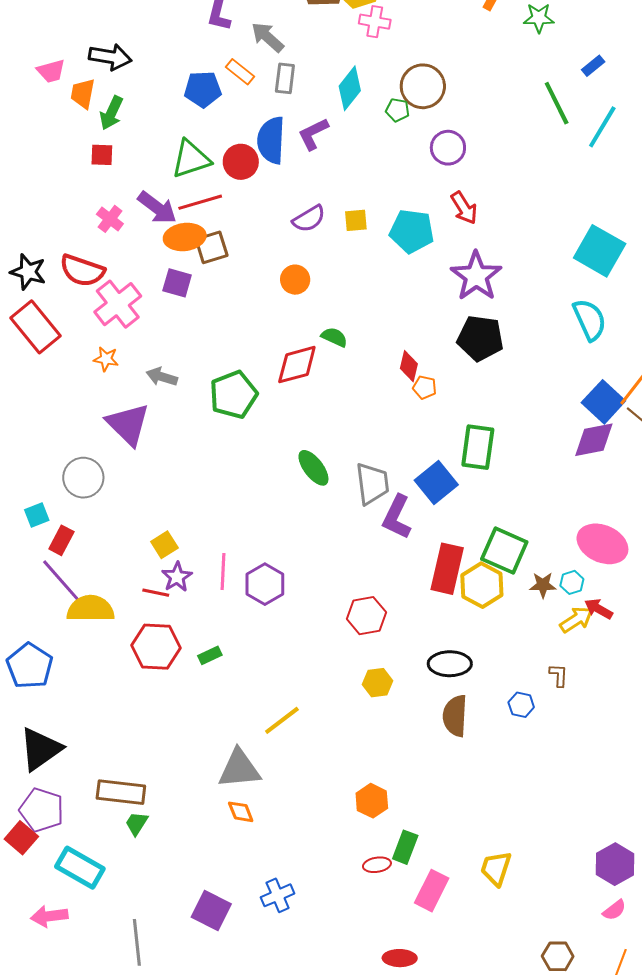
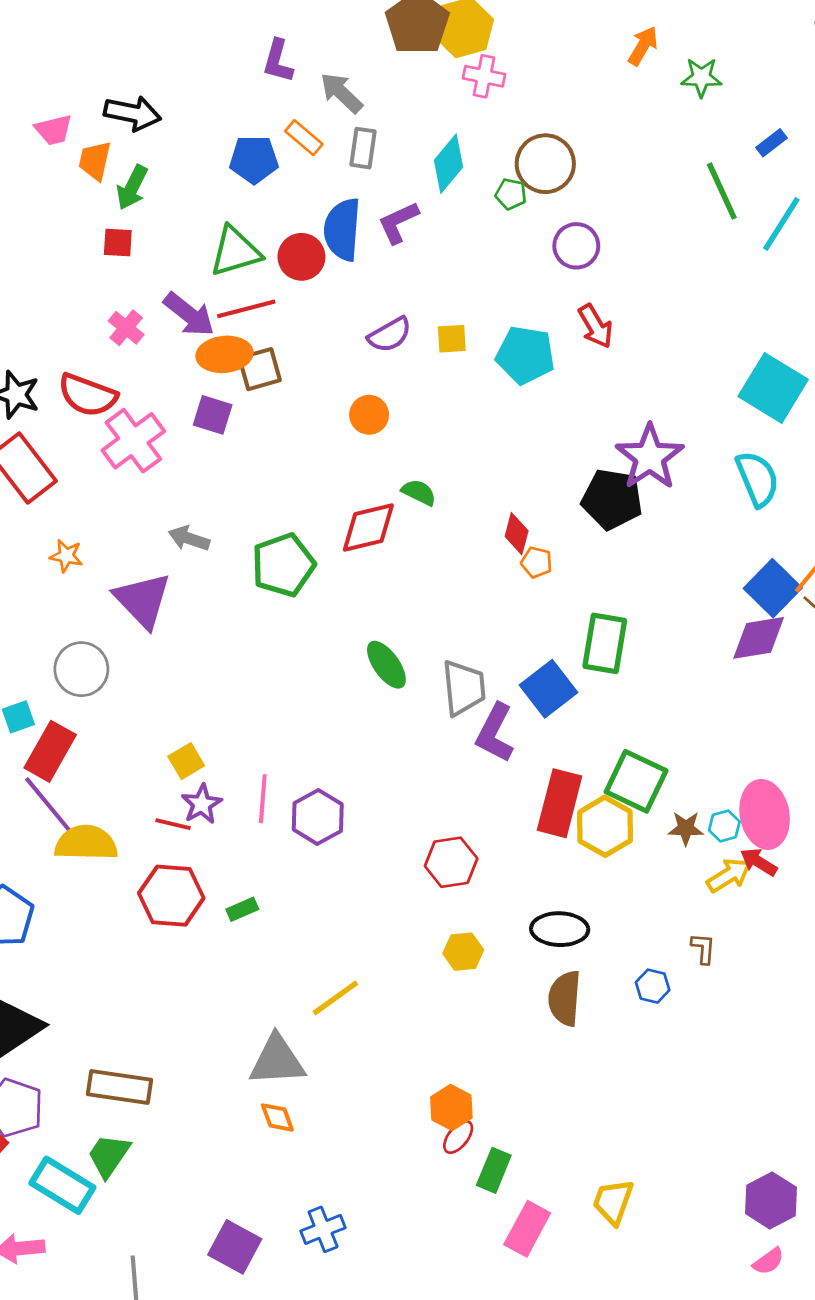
purple star: (476, 276) -> (650, 457), moved
orange star: (106, 359) -> (66, 556), moved
red rectangle: (61, 540) -> (50, 751), size x1.5
pink ellipse: (602, 544) -> (765, 814), moved, turned 54
green trapezoid: (137, 823) -> (109, 1155), moved, size x1.4
red ellipse: (377, 865) -> (458, 1137), moved, turned -44

